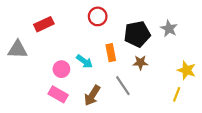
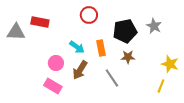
red rectangle: (44, 24) -> (40, 22), turned 36
gray triangle: (18, 49) -> (16, 32), moved
cyan arrow: (84, 61) -> (77, 47), moved
brown arrow: (92, 95) -> (80, 70), moved

